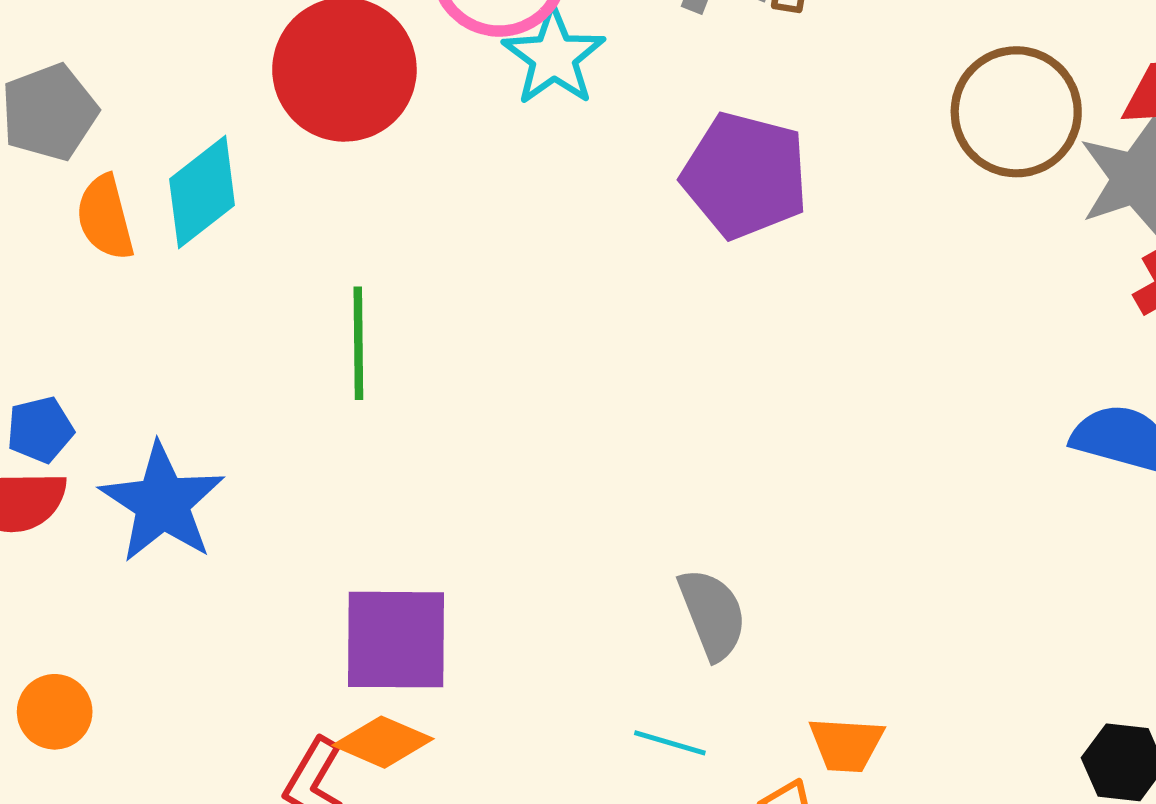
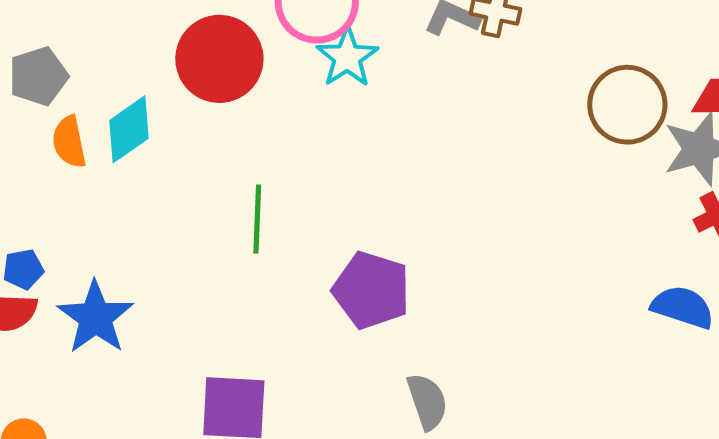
purple pentagon: (745, 175) -> (371, 290), moved
green line: (358, 343) -> (257, 219), moved

